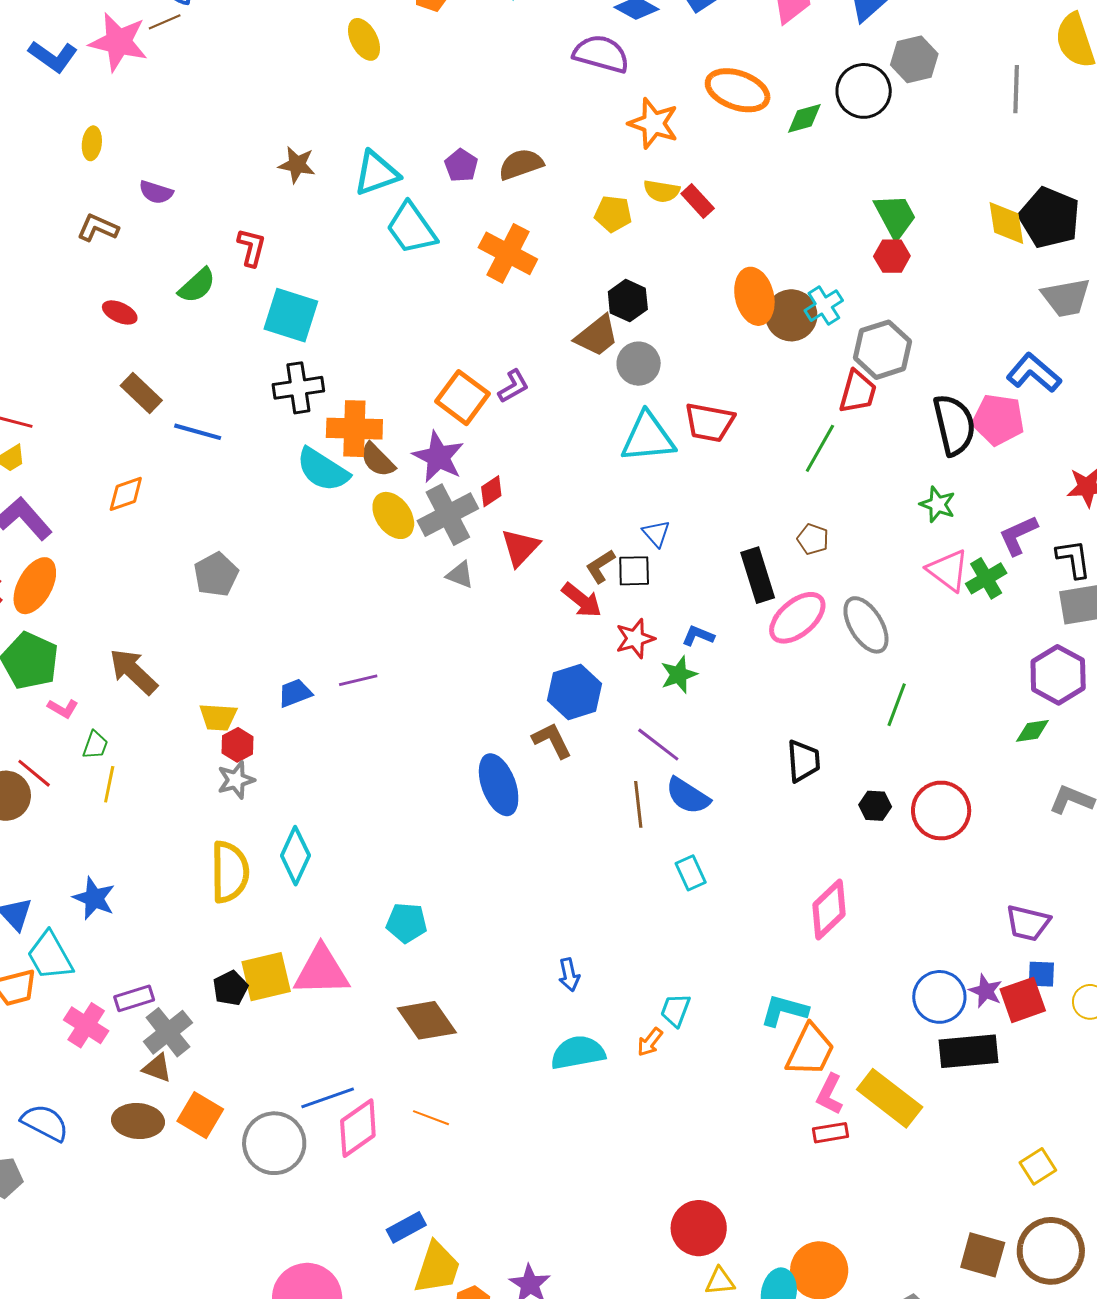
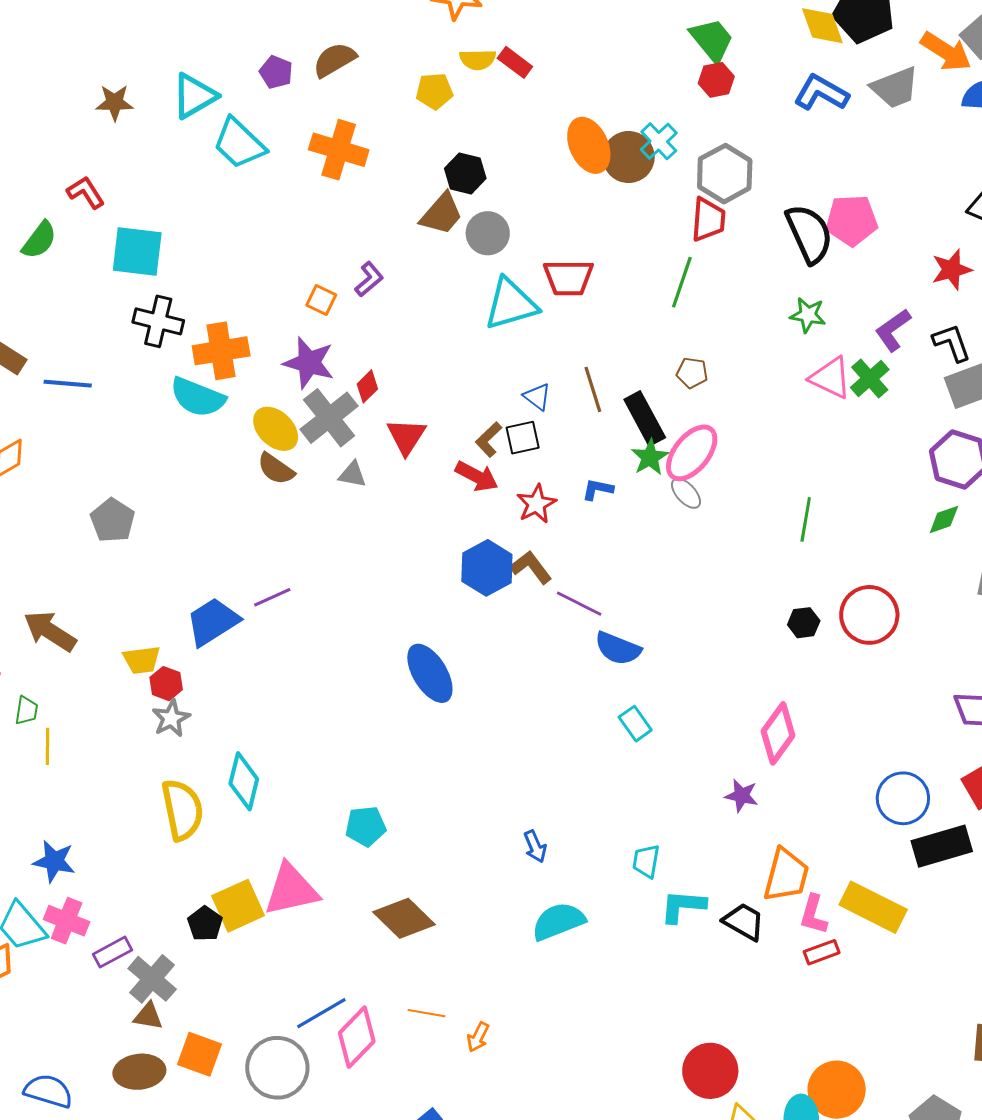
red L-shape: (251, 247) -> (86, 192), turned -36
blue L-shape: (1034, 373) -> (821, 93), moved
black cross: (298, 388) -> (158, 321), turned 33
orange square: (462, 398) -> (321, 300), size x0.6
brown semicircle: (377, 460) -> (276, 469), moved
gray ellipse: (866, 625) -> (686, 493), moved, size x0.6
green star: (679, 675) -> (650, 457), moved
blue trapezoid: (295, 693) -> (213, 622), size x1.6
brown L-shape: (552, 740) -> (531, 567), moved
black trapezoid: (803, 761) -> (744, 922), moved, turned -45
brown line: (638, 804) -> (593, 389), moved
purple star: (986, 991) -> (741, 796), moved
cyan L-shape: (784, 1011) -> (683, 906), moved
pink cross: (86, 1025) -> (67, 921), moved
orange arrow: (650, 1042) -> (478, 1037), moved

